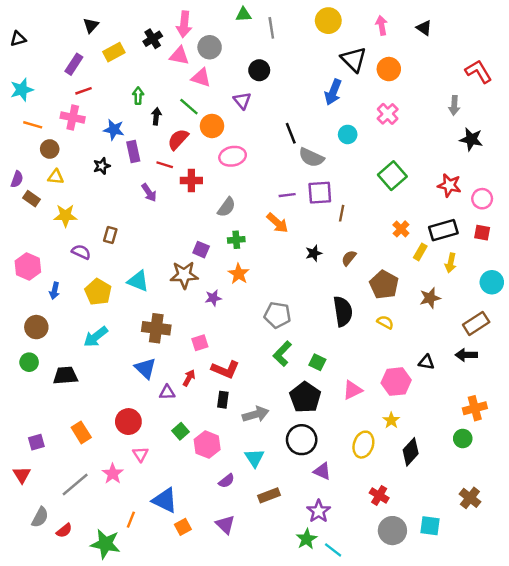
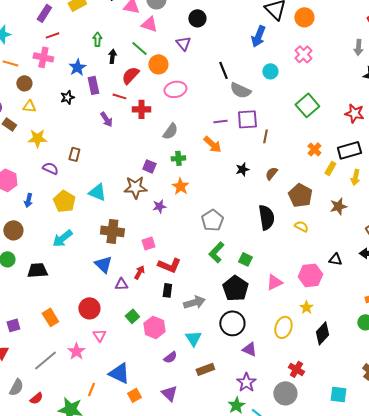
blue star: (114, 130) -> (77, 67), turned 30
gray pentagon: (277, 315) -> (212, 220), turned 30
gray circle: (392, 531) -> (285, 393), moved

